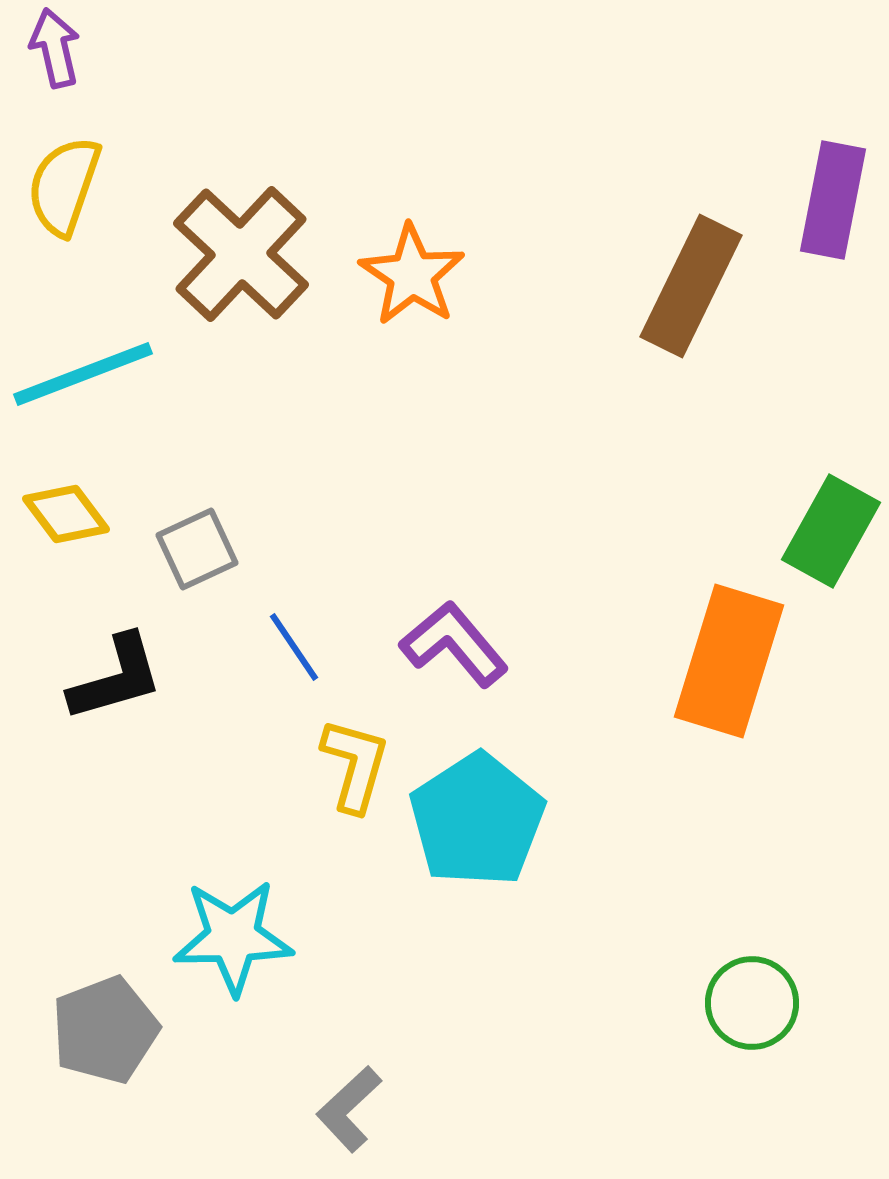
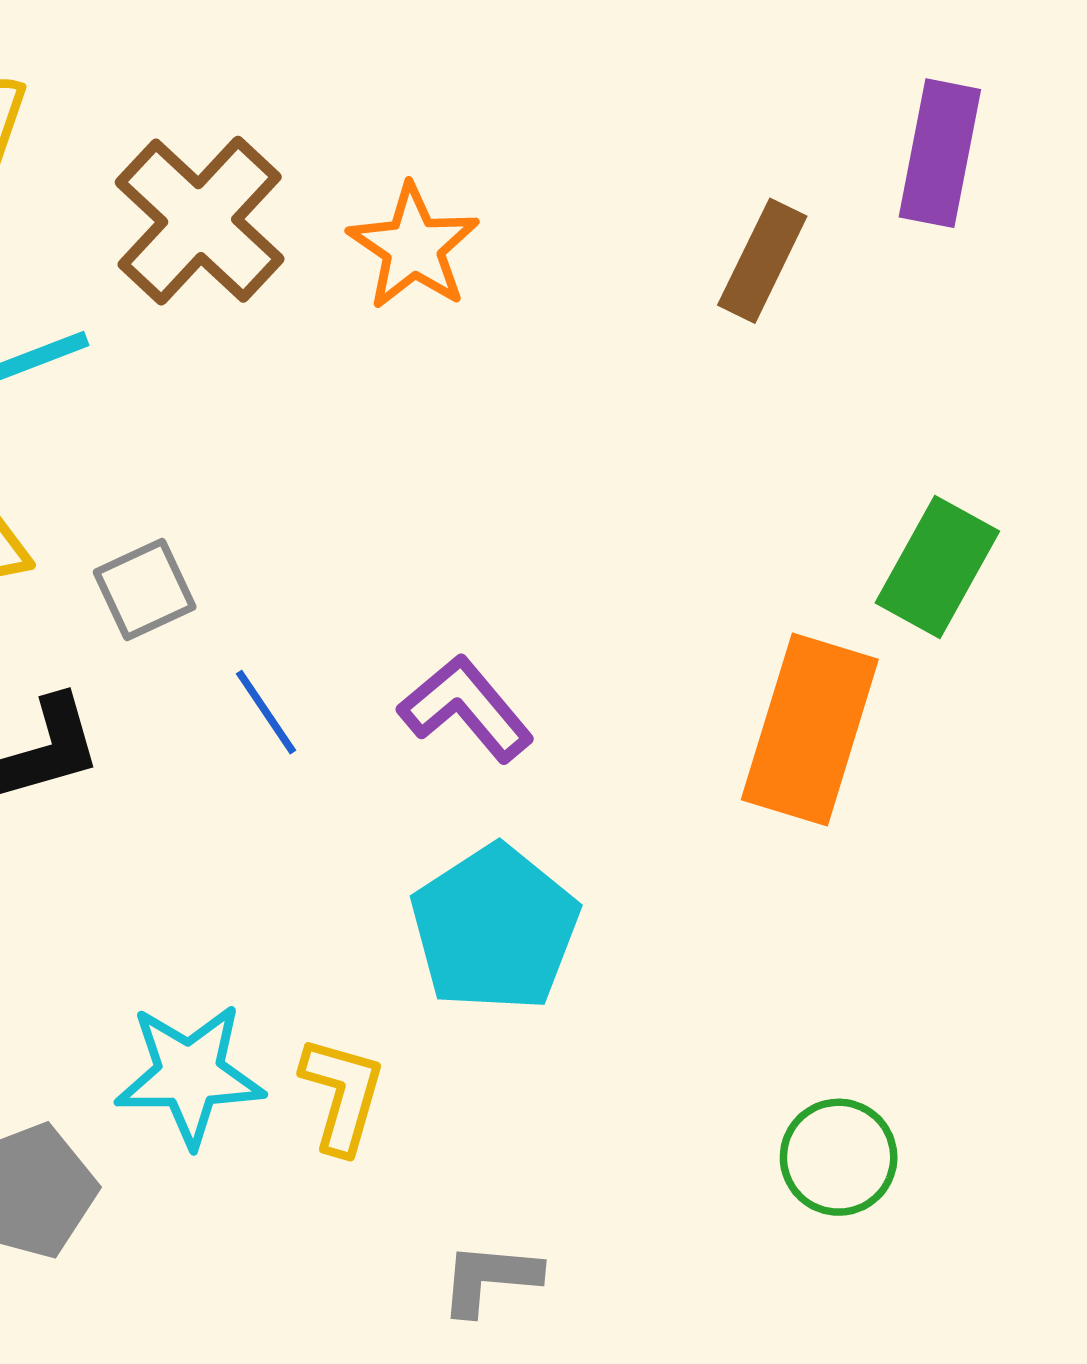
brown rectangle: (691, 286) -> (762, 261), size x0.7
yellow L-shape: (355, 765) -> (342, 1095), moved
gray L-shape: (349, 1109) -> (490, 1278), moved, turned 48

